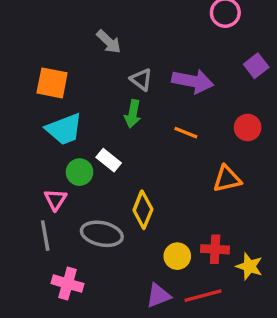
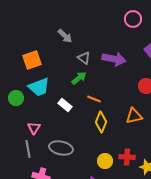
orange square: (52, 83) -> (32, 60), turned -30
green arrow: (133, 114) -> (79, 78), turned -140
orange line: (186, 133) -> (94, 99), moved
green circle: (80, 172) -> (16, 98), moved
yellow diamond: (143, 210) -> (101, 122), moved

